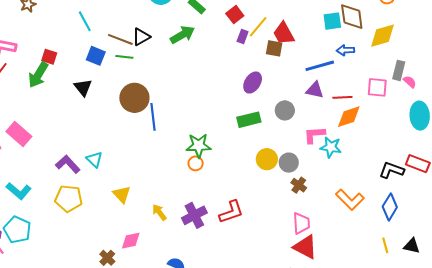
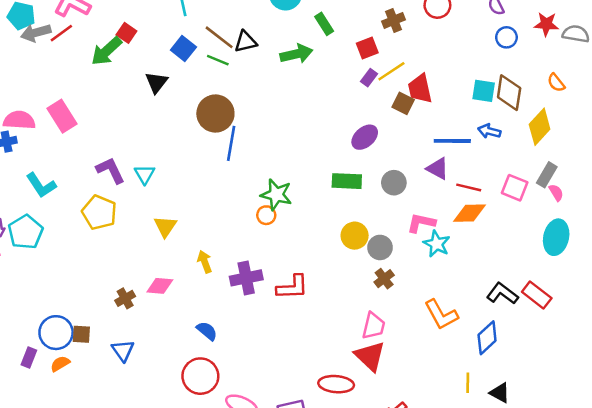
yellow diamond: (383, 36) -> (540, 127), turned -48

